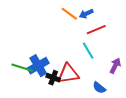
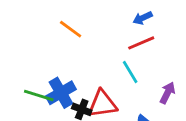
orange line: (69, 14) -> (71, 29), moved
blue arrow: (86, 14) -> (143, 18), moved

